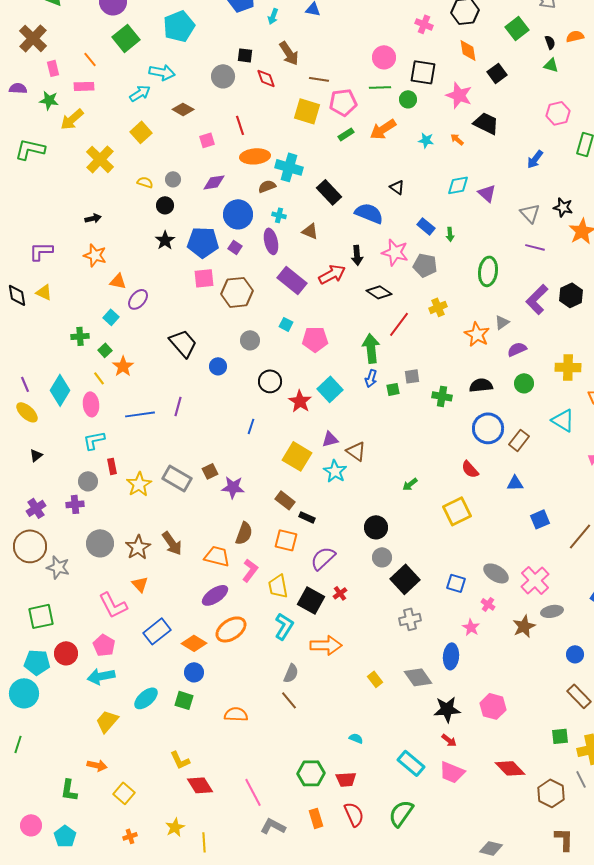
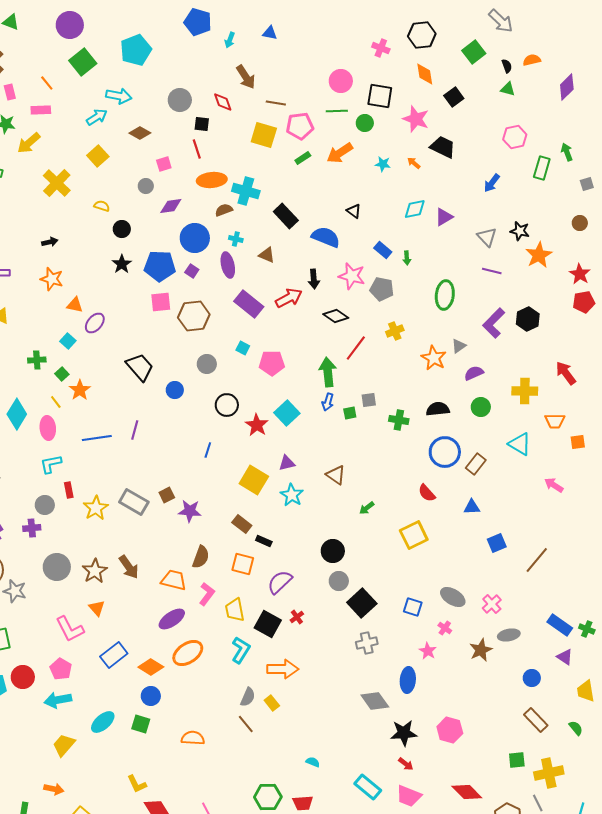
black square: (245, 55) -> (202, 124), moved
gray circle: (173, 179) -> (146, 186), moved
purple triangle: (487, 193) -> (444, 217), turned 48
brown triangle: (356, 451) -> (336, 475), moved
pink cross: (535, 580) -> (492, 604), size x0.7
yellow rectangle: (375, 679) -> (272, 703), moved

